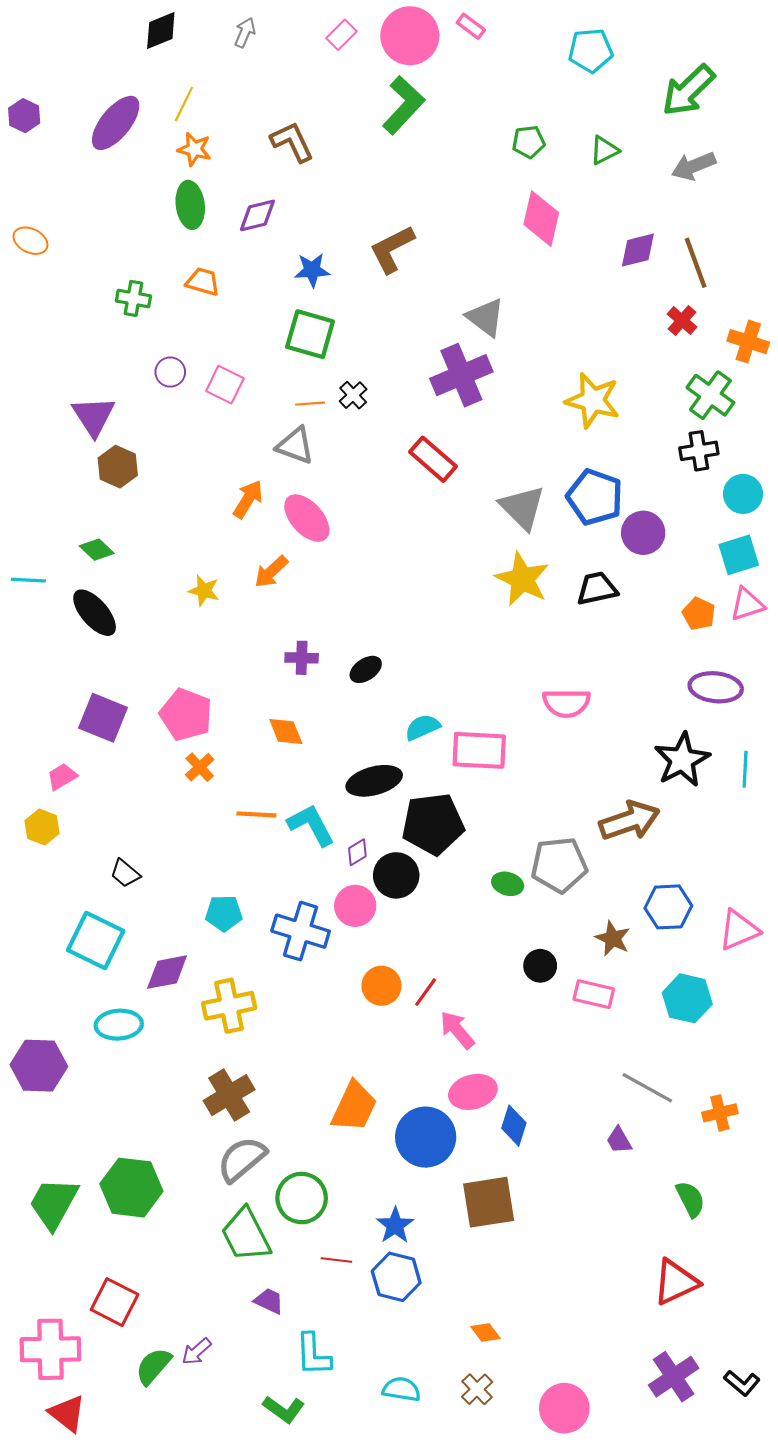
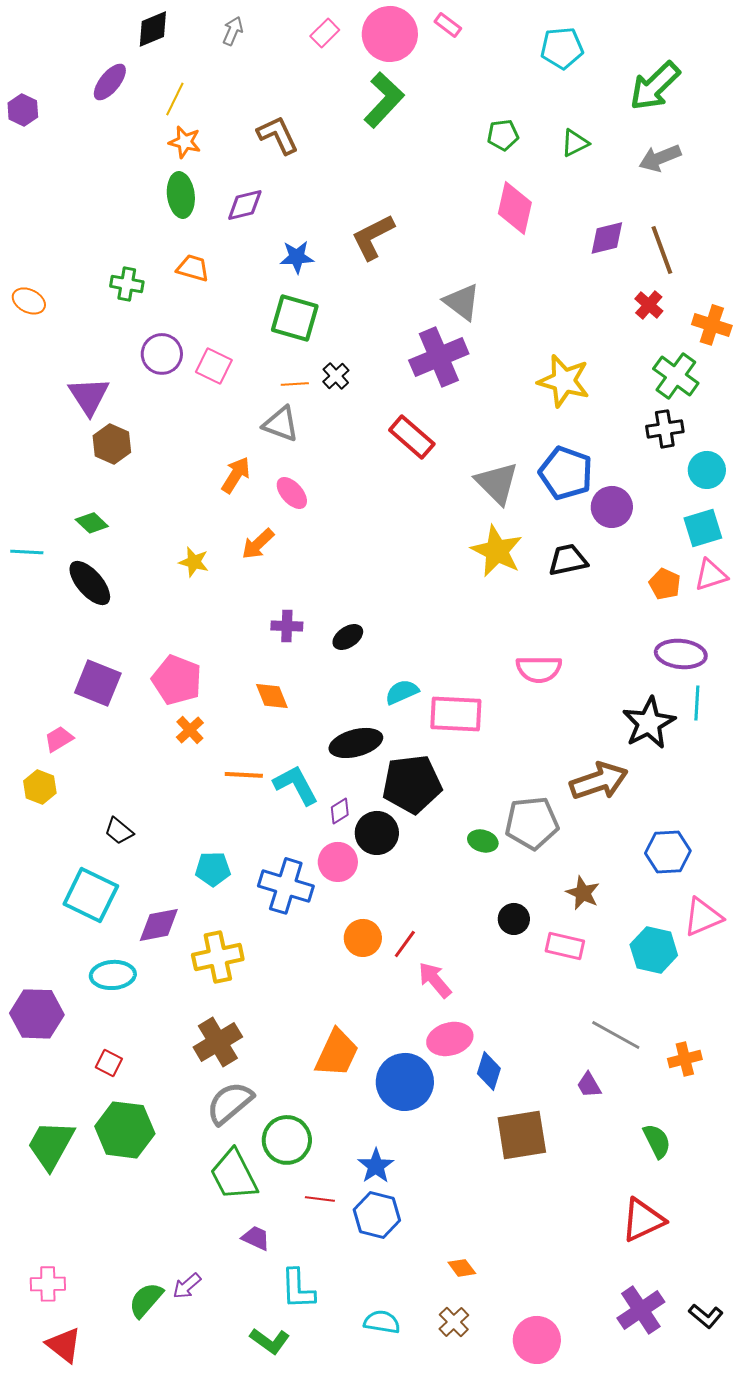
purple ellipse: (116, 123) -> (110, 82), moved, size x0.7
orange ellipse: (30, 241) -> (29, 301), moved
purple circle: (170, 372) -> (162, 354), size x1.4
pink ellipse: (307, 518) -> (292, 493), size x0.7
cyan line: (745, 769) -> (697, 703), moved
blue hexagon: (668, 907) -> (668, 852), moved
pink triangle: (739, 930) -> (703, 917), moved
brown square: (489, 1202) -> (522, 1135), moved
red square: (115, 1302) -> (109, 1063), moved, size x0.6
pink cross: (50, 1349) -> (48, 1284), size x0.6

